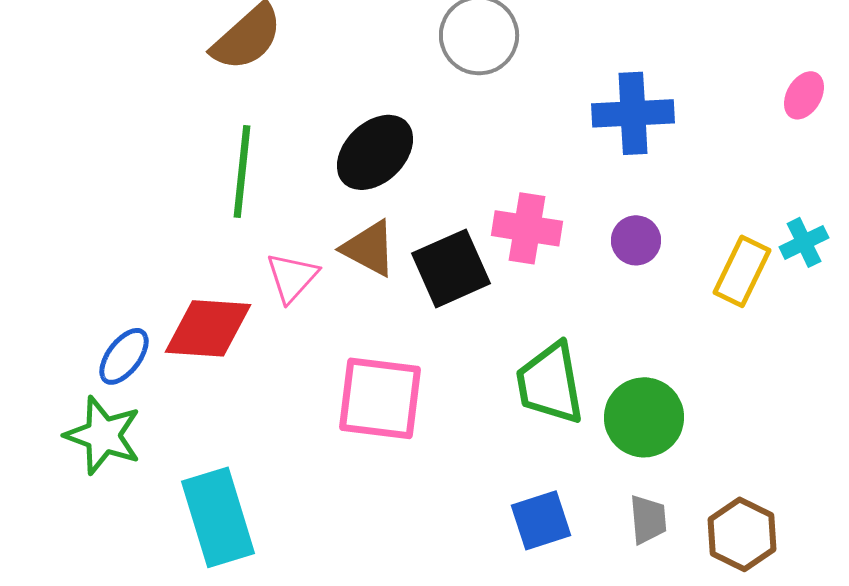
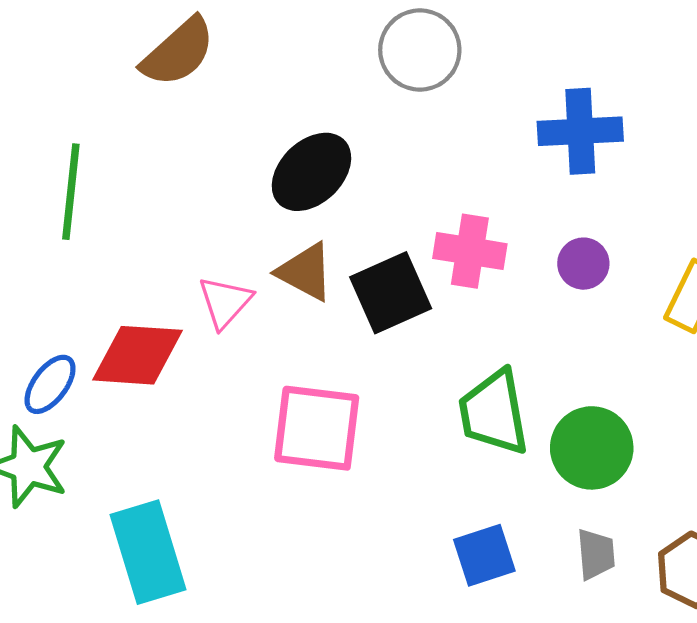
green line: (242, 171) -> (71, 192), moved

